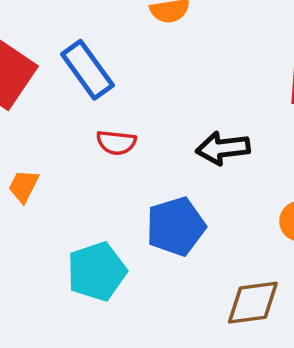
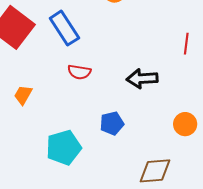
blue pentagon: (176, 226) -> (112, 123), size x0.7

